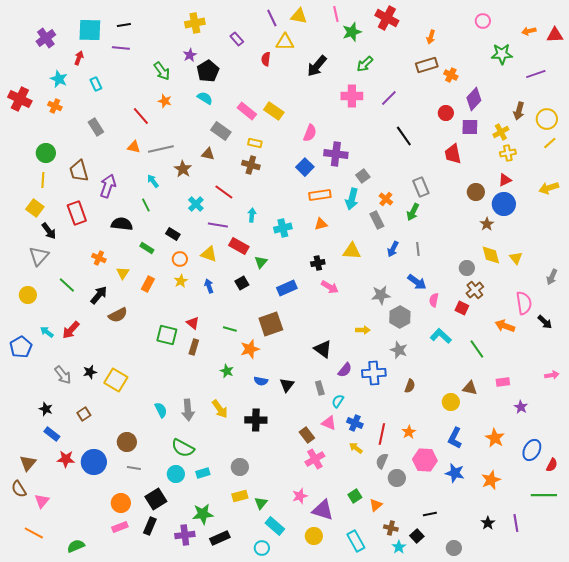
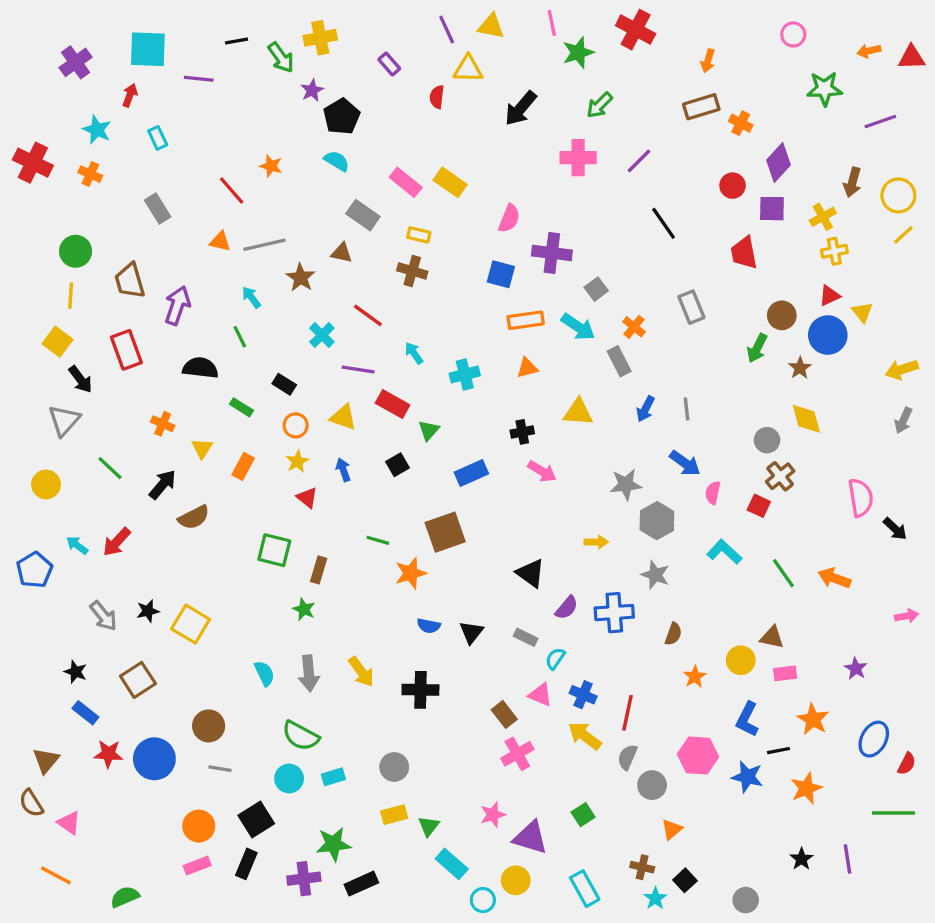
black line: (124, 25) -> (237, 41), moved
green arrow: (162, 71) -> (281, 57), moved
blue square: (305, 167) -> (501, 274), turned -30
yellow arrow: (549, 188) -> (902, 370), moved
cyan arrow: (352, 199) -> (578, 327), turned -70
green arrow: (413, 212) -> (757, 348), moved
cyan arrow: (252, 215) -> (414, 353), turned -40
yellow triangle: (516, 258) -> (862, 312), moved
gray arrow: (552, 277) -> (903, 420), moved
red triangle: (193, 323) -> (307, 498), moved
orange arrow: (505, 326) -> (834, 578), moved
green star: (227, 371) -> (304, 609), moved
pink rectangle: (503, 382) -> (785, 673), moved
gray rectangle: (320, 388) -> (526, 637), turned -48
brown square: (84, 414) -> (138, 680), size x1.5
orange star: (409, 432) -> (695, 677), moved
yellow arrow: (356, 448) -> (585, 736), size x1.5
pink triangle: (42, 501) -> (69, 823), turned -35
orange triangle: (376, 505) -> (672, 829), moved
black line: (430, 514) -> (779, 751), moved
cyan circle: (262, 548) -> (483, 900), moved

